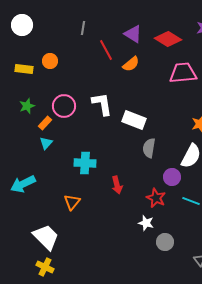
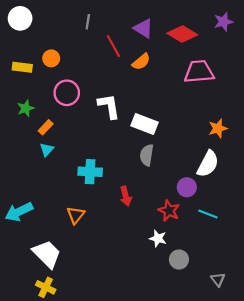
pink circle: (64, 106) -> (67, 93), moved
gray semicircle: (149, 148) -> (147, 155), moved
cyan arrow: (23, 184) -> (19, 212), moved

